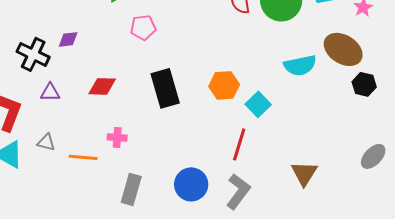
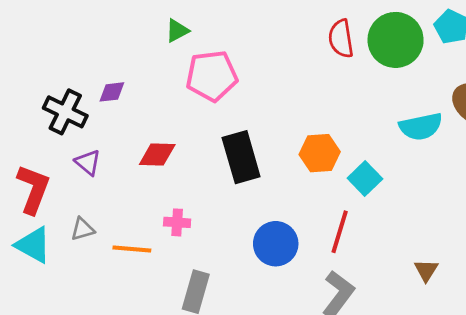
pink pentagon: (143, 27) -> (212, 76), size x1.5
purple triangle: (50, 92) -> (88, 162), turned 40
gray triangle: (46, 142) -> (83, 229), turned -30
brown triangle: (304, 173) -> (426, 270), size x0.7
blue circle: (191, 184) -> (276, 244), moved

